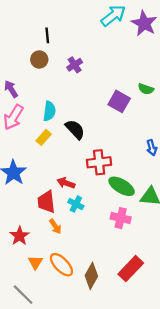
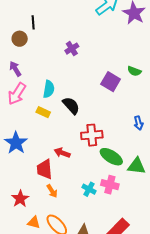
black line: (47, 35) -> (33, 22), moved
brown circle: (39, 60) -> (20, 39), moved
yellow rectangle: (44, 137) -> (43, 112), turned 72
cyan cross: (76, 204) -> (89, 189), moved
orange triangle: (35, 262) -> (34, 222), turned -48

